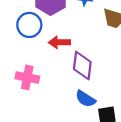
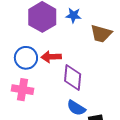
blue circle: (29, 25) -> (26, 58), moved

